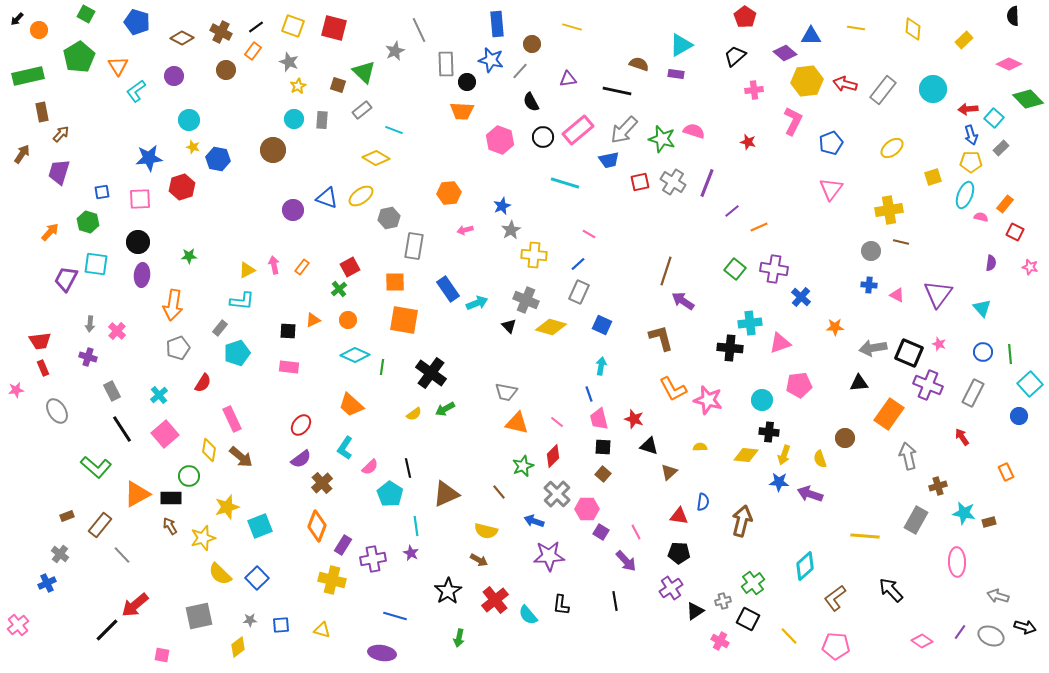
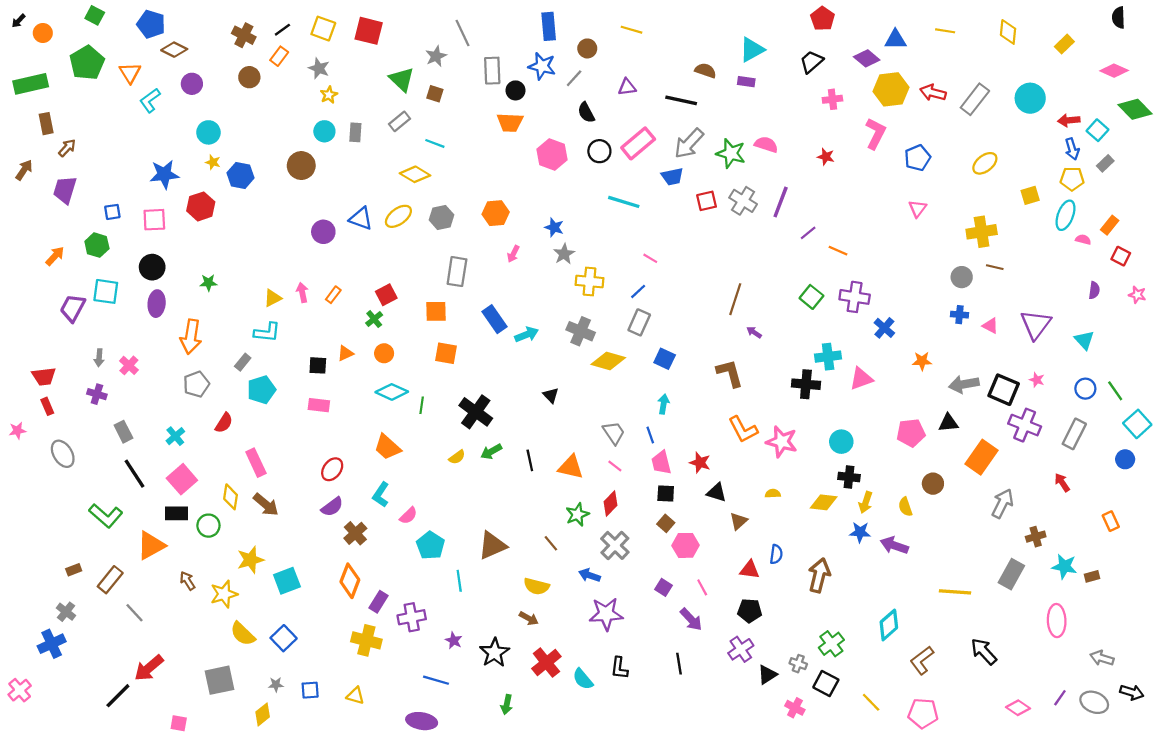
brown diamond: (182, 38) -> (174, 50), moved
brown square: (338, 85) -> (435, 94), moved
pink triangle: (831, 189) -> (917, 209), size x0.7
blue star: (502, 206) -> (554, 227), turned -30
gray hexagon: (389, 218) -> (442, 217), moved
orange line: (759, 227) -> (838, 251), turned 48
pink arrow: (465, 230) -> (513, 254), turned -49
purple arrow: (683, 301) -> (754, 332), size x0.6
orange square: (404, 320) -> (446, 353), size x0.7
black triangle: (509, 326) -> (551, 395), moved
green line: (1010, 354) -> (1115, 391), turned -30
pink pentagon: (799, 385) -> (911, 433), moved
gray trapezoid: (506, 392) -> (614, 433), moved, turned -135
gray arrow: (908, 456) -> (1003, 503), turned 40
black line: (408, 468) -> (530, 460), moved
black rectangle: (171, 498) -> (176, 513), moved
pink hexagon: (587, 509) -> (686, 545), moved
purple star: (411, 553) -> (454, 640), moved
blue cross: (47, 583) -> (52, 644), size x1.4
gray cross: (723, 601) -> (798, 664), turned 35

